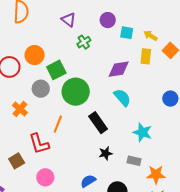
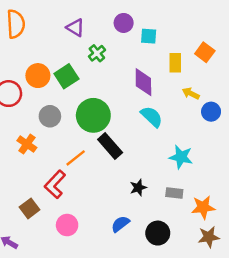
yellow arrow: (151, 36) -> (191, 93), moved
purple diamond: (119, 69) -> (143, 82), turned -75
green square: (56, 70) -> (66, 76), moved
black rectangle: (98, 123) -> (110, 146), moved
orange line: (58, 124) -> (76, 158), turned 36
red L-shape: (39, 144) -> (55, 184), turned 65

